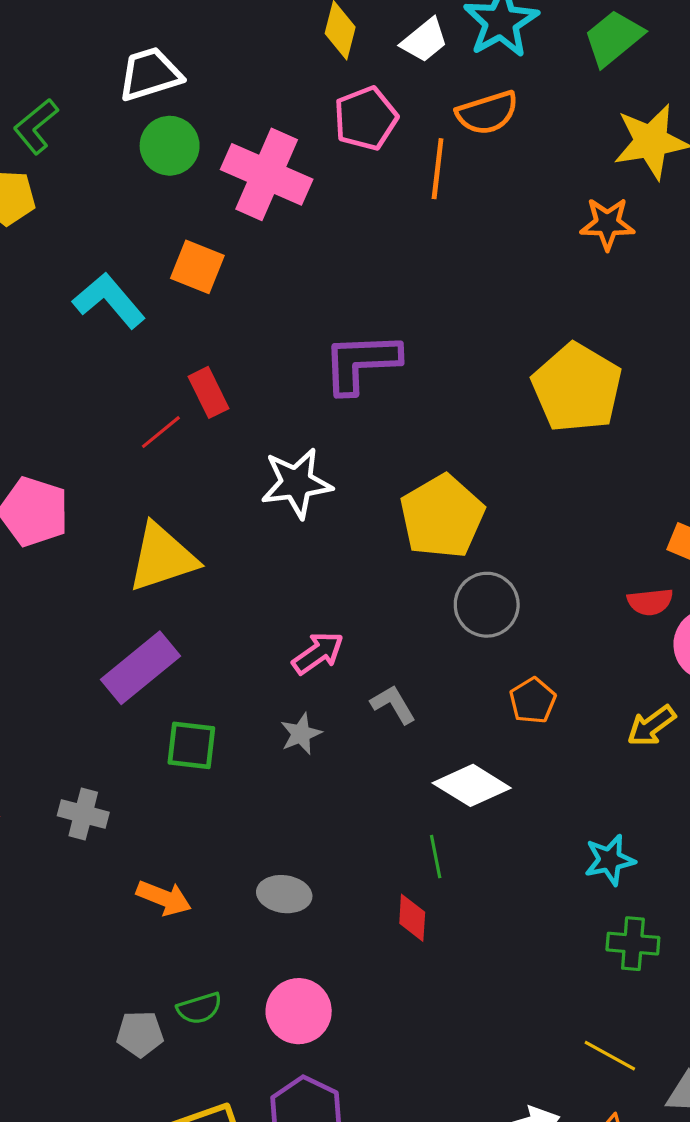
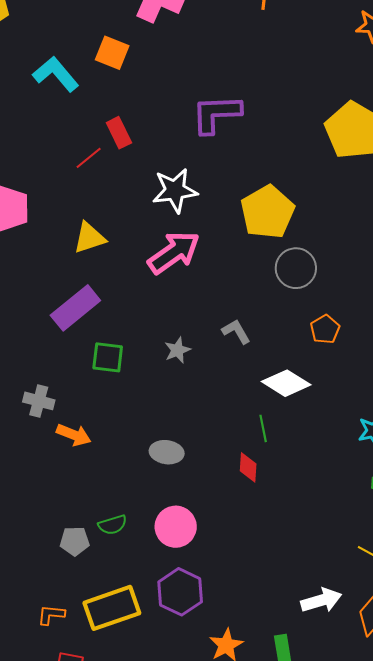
yellow triangle: (162, 558) -> (89, 238), size x0.7
pink arrow: (318, 653) -> (174, 252), moved, size x1.6
orange arrow: (164, 898) -> (74, 435), moved

